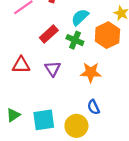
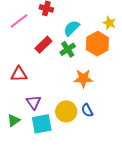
green cross: (75, 40) -> (68, 49), turned 35
purple triangle: (53, 69) -> (34, 102), moved
yellow circle: (76, 126) -> (66, 111), moved

